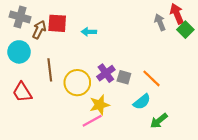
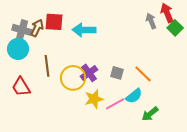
gray cross: (20, 17) -> (22, 30), moved
cyan arrow: (89, 32) -> (84, 30), size x1.6
purple cross: (106, 73) -> (89, 73), moved
pink line: (92, 121) -> (115, 104), moved

